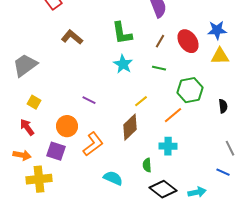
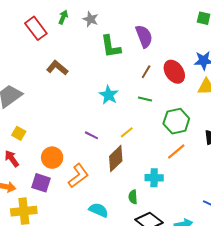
green L-shape: (122, 33) -> (111, 46), moved
purple line: (89, 100) -> (91, 135), moved
orange line: (173, 115) -> (176, 152), moved

